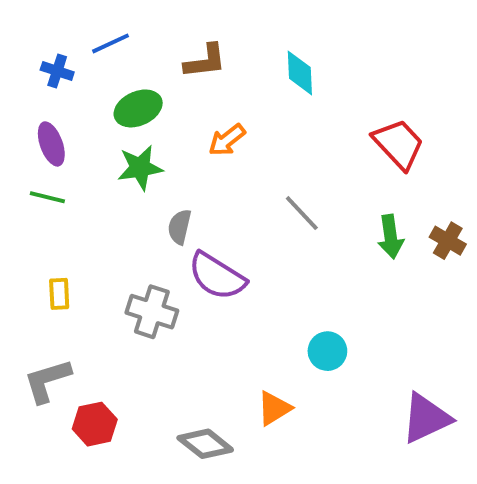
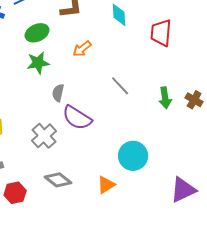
red trapezoid: (398, 144) -> (161, 33), moved, turned -132
gray cross: (152, 312) -> (44, 136), turned 30
cyan circle: (327, 351) -> (133, 156), size x1.5
gray diamond: (205, 444) -> (58, 180), moved

